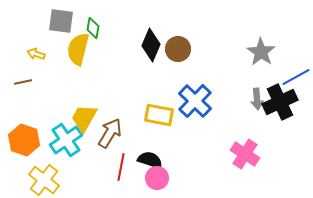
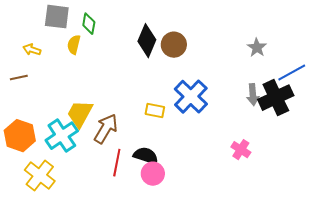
yellow semicircle: (78, 49) -> (74, 45), size x0.6
gray star: (261, 52) -> (257, 48), size x0.7
yellow rectangle: (159, 115) -> (155, 111), size x0.7
pink cross: (245, 154) -> (241, 150), size x0.7

